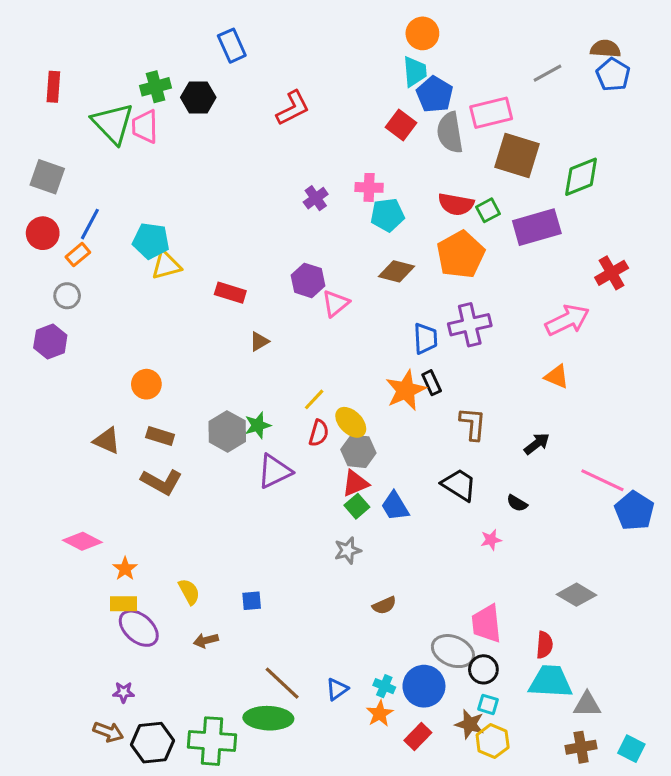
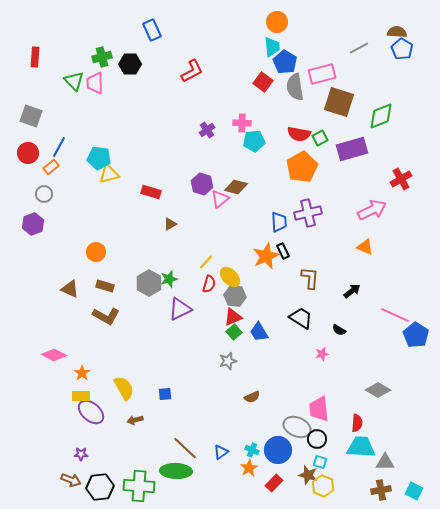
green triangle: (113, 123) -> (74, 81), size x0.7
brown diamond: (397, 271) -> (236, 187), moved
yellow semicircle: (189, 592) -> (124, 388), size x1.4

